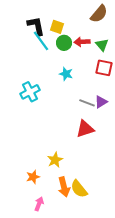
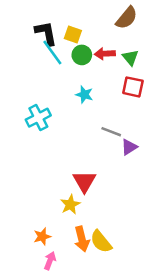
purple triangle: (101, 102) -> (129, 147), moved
red triangle: (85, 129) -> (84, 182), moved, turned -42
orange star: (33, 177) -> (42, 236), moved

